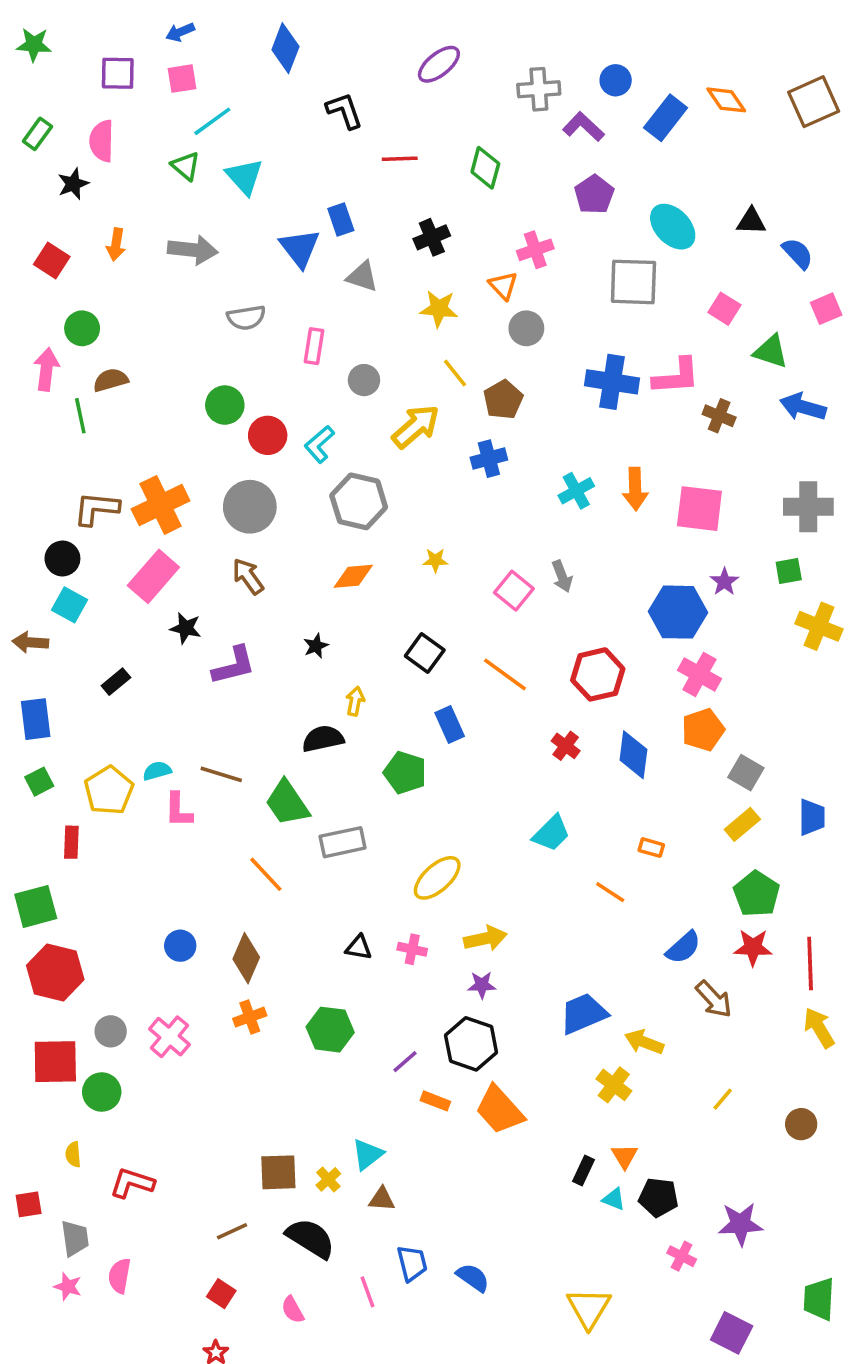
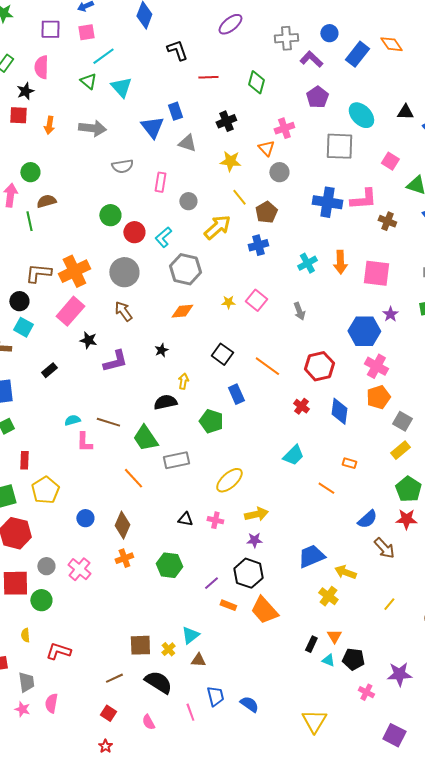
red square: (52, 261) -> (18, 115), moved, turned -30
pink square: (514, 591) -> (256, 300), moved
yellow pentagon: (109, 790) -> (45, 490), moved

